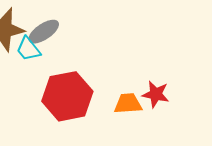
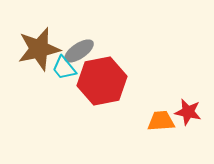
red hexagon: (67, 96) -> (102, 81), moved

